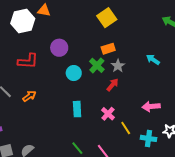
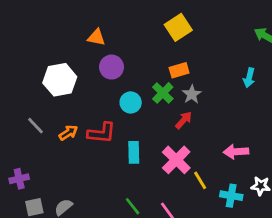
orange triangle: (44, 10) -> (96, 37), moved
white hexagon: (23, 21) -> (60, 80), moved
cyan arrow: (153, 60) -> (249, 78), moved, turned -112
red L-shape: (28, 61) -> (102, 133), moved
pink cross: (108, 114) -> (176, 160), size x1.5

